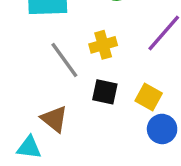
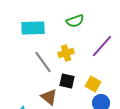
brown triangle: (54, 119) -> (49, 97), moved

